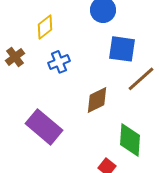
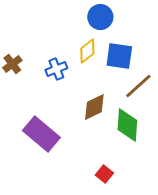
yellow diamond: (45, 27) -> (87, 51), moved
green diamond: (130, 140) -> (127, 125), moved

